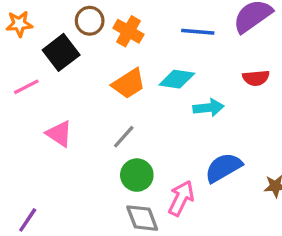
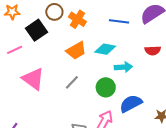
pink triangle: (59, 134) -> (33, 79), size x1.4
green circle: (137, 175) -> (106, 87), moved

